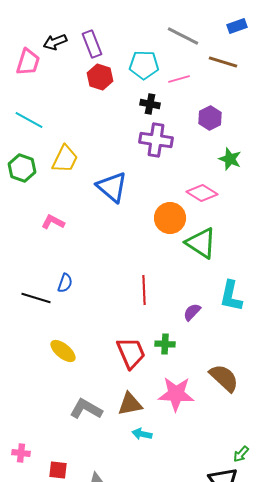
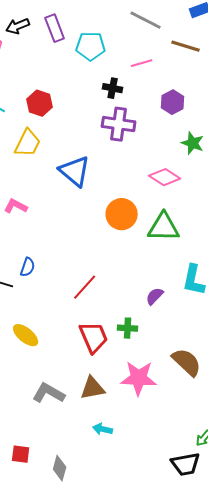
cyan pentagon: (144, 65) -> (91, 46), moved
red hexagon: (100, 77) -> (40, 103), moved
orange circle: (170, 218) -> (122, 214), moved
green triangle: (201, 243) -> (164, 227), turned -32
red line: (144, 290) -> (85, 287), moved, turned 44
cyan arrow: (142, 434) -> (103, 429), moved

